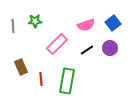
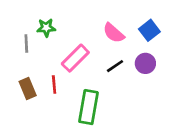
pink semicircle: (86, 25) -> (114, 33), turned 60
gray line: (13, 26) -> (26, 44), moved
red line: (41, 79) -> (54, 85), moved

